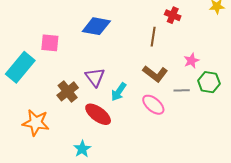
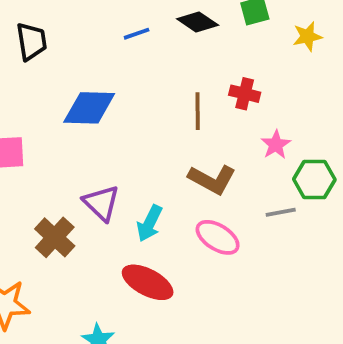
red cross: (173, 15) -> (245, 94), moved
gray line: (182, 90) -> (281, 212), moved
red ellipse: (98, 114) -> (148, 282), moved

